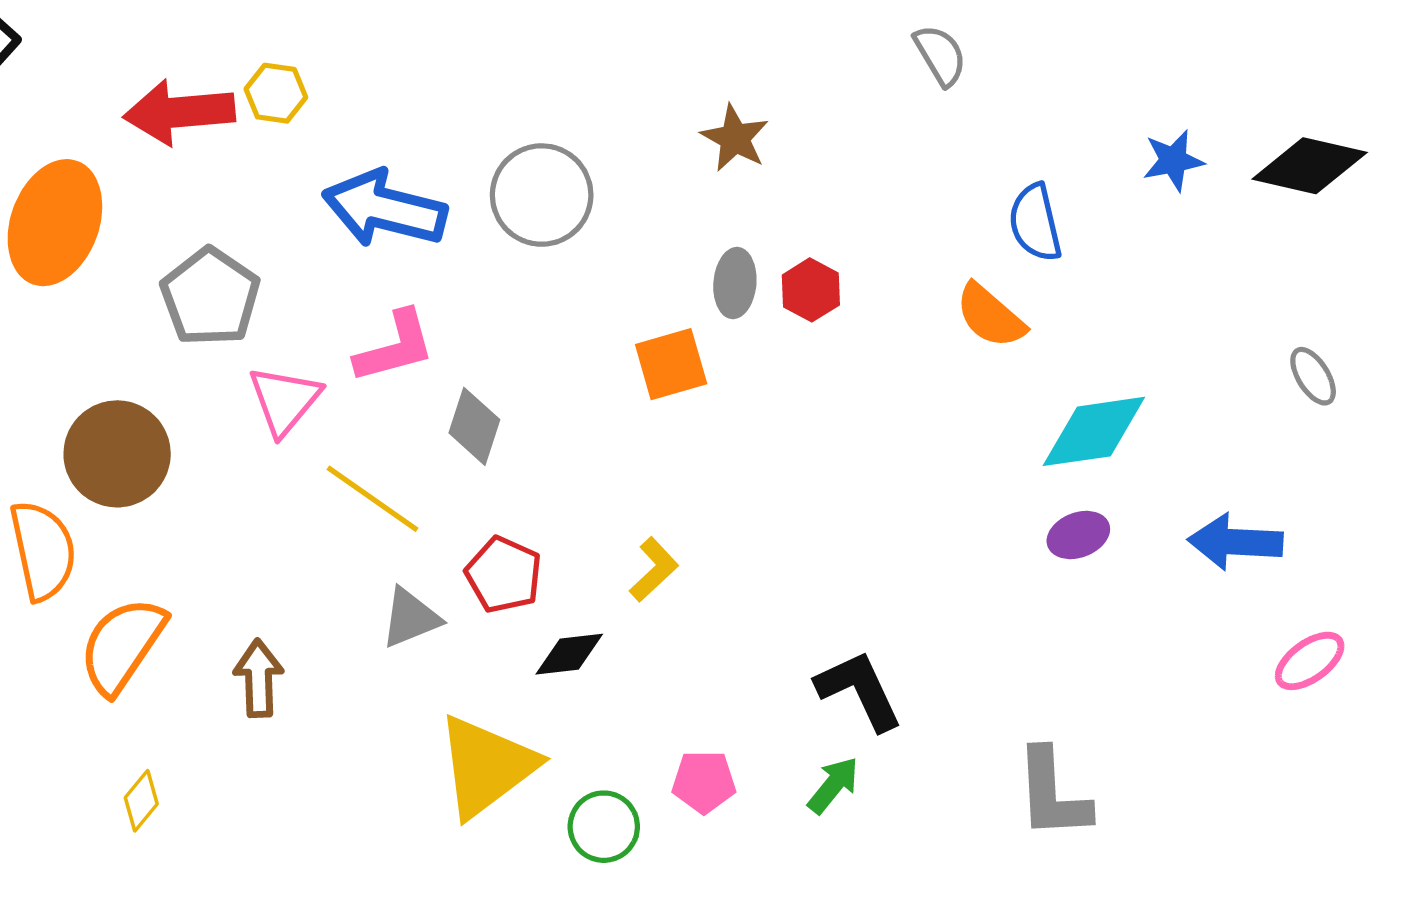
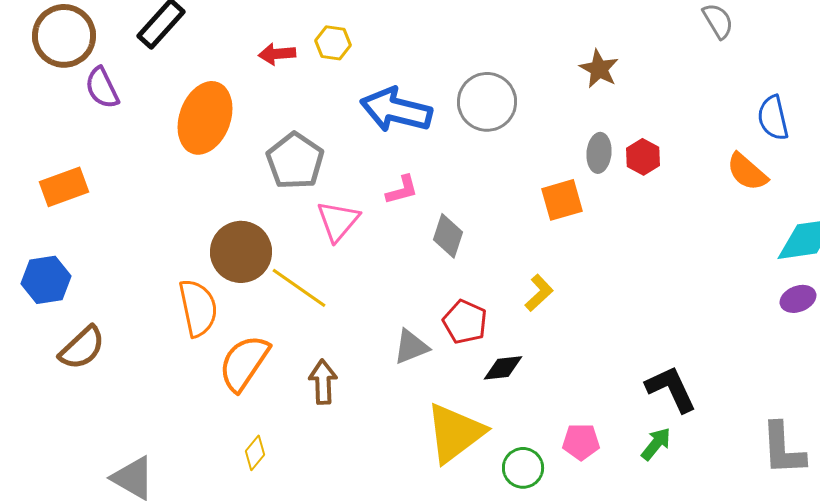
red arrow: (179, 112) -> (277, 54), size x0.6
pink L-shape: (395, 347) -> (402, 190), size x0.7
yellow line: (373, 499) -> (299, 288), moved
yellow L-shape: (654, 570) -> (539, 293), moved

